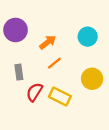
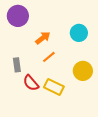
purple circle: (16, 30) -> (18, 16), moved
red semicircle: (34, 92) -> (31, 83), turned -72

